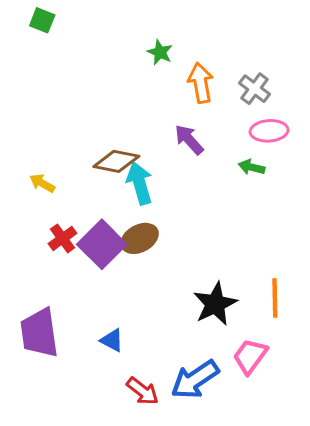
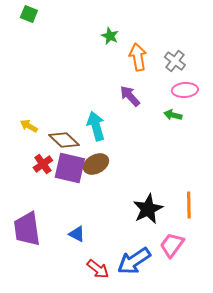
brown diamond: (116, 161) -> (64, 140), moved, turned 32
purple square: (102, 244) -> (70, 168), turned -32

